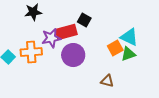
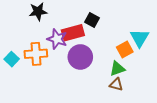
cyan triangle: (129, 37) -> (140, 38), turned 36
purple star: (51, 38) -> (57, 39), turned 30
green triangle: (128, 54) -> (117, 69), moved

